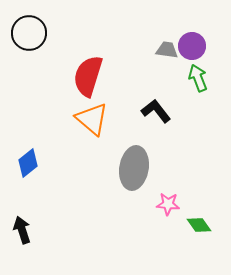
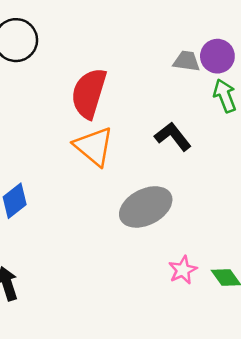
gray ellipse: (134, 168) -> (146, 207), turned 54
pink star: (168, 204) -> (183, 270), moved, turned -30

